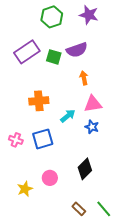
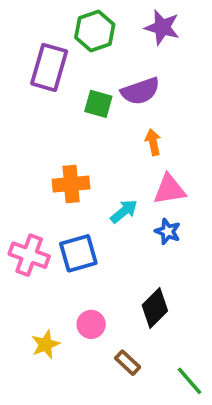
purple rectangle: (27, 52) -> (49, 67), moved, turned -40
pink cross: (16, 140) -> (29, 255), size x1.5
brown rectangle: (79, 209) -> (128, 363), moved

